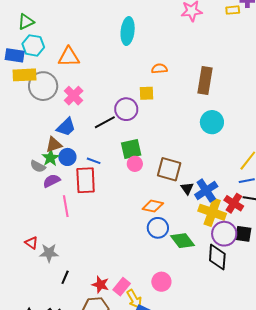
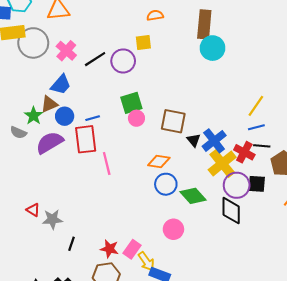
black line: (105, 122) -> (95, 59), moved
cyan circle: (212, 122) -> (212, 48), moved
green star: (50, 158) -> (33, 116), moved
blue line: (94, 161) -> (93, 118), turned -32
gray semicircle: (38, 166) -> (18, 132), moved
purple semicircle: (52, 181) -> (50, 143), size x1.5
pink line: (66, 206) -> (107, 164), moved
yellow cross: (212, 212) -> (222, 163), turned 36
pink circle: (161, 282) -> (173, 229), moved

